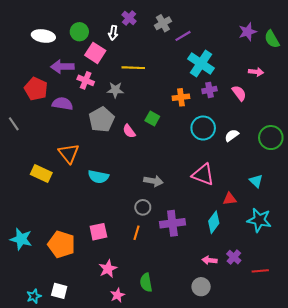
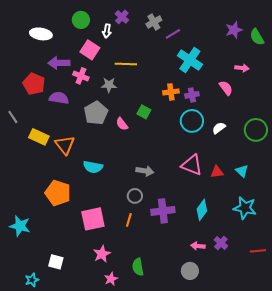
green circle: (79, 32) -> (81, 20), moved
purple cross: (209, 90) -> (192, 95), moved
yellow rectangle: (41, 174) -> (39, 137), moved
red triangle: (230, 199) -> (217, 172), moved
pink square: (98, 232) -> (93, 219), size x1.4
orange pentagon: (61, 244) -> (58, 193), moved
red line: (260, 271) -> (258, 251), moved
white square: (59, 291) -> (56, 262), moved

